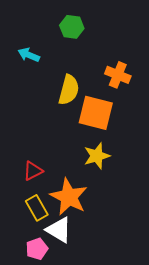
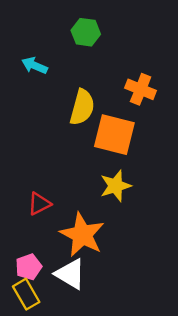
yellow rectangle: (37, 208) -> (26, 294), moved
pink pentagon: (37, 249) -> (29, 267), moved

